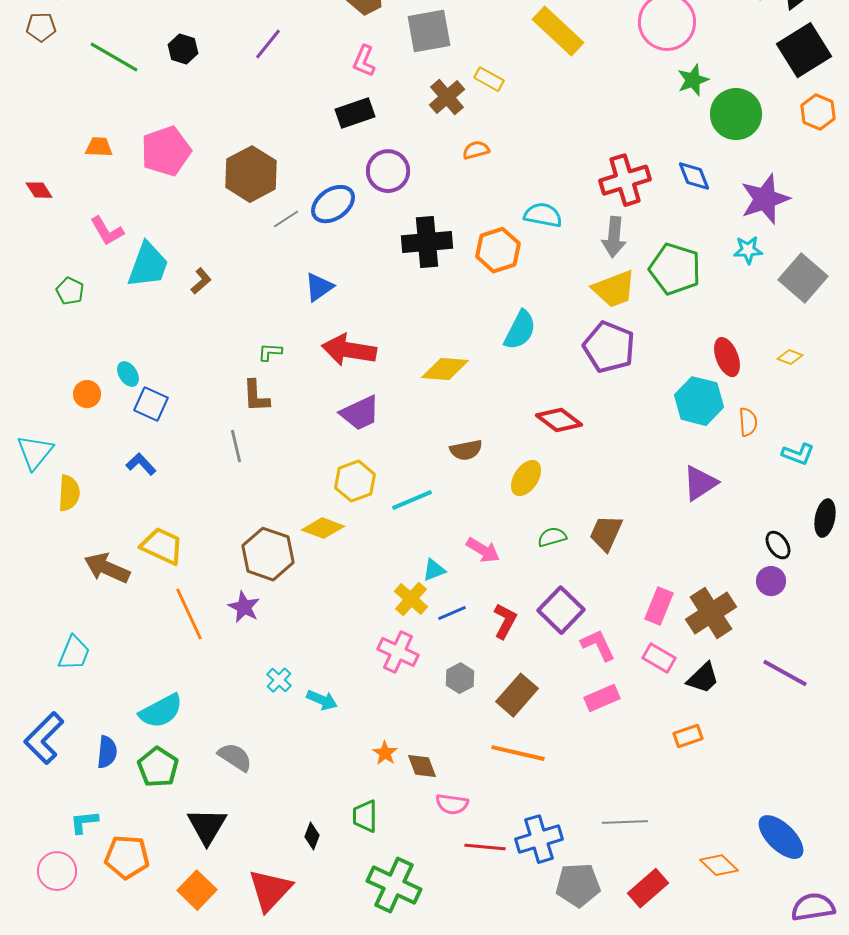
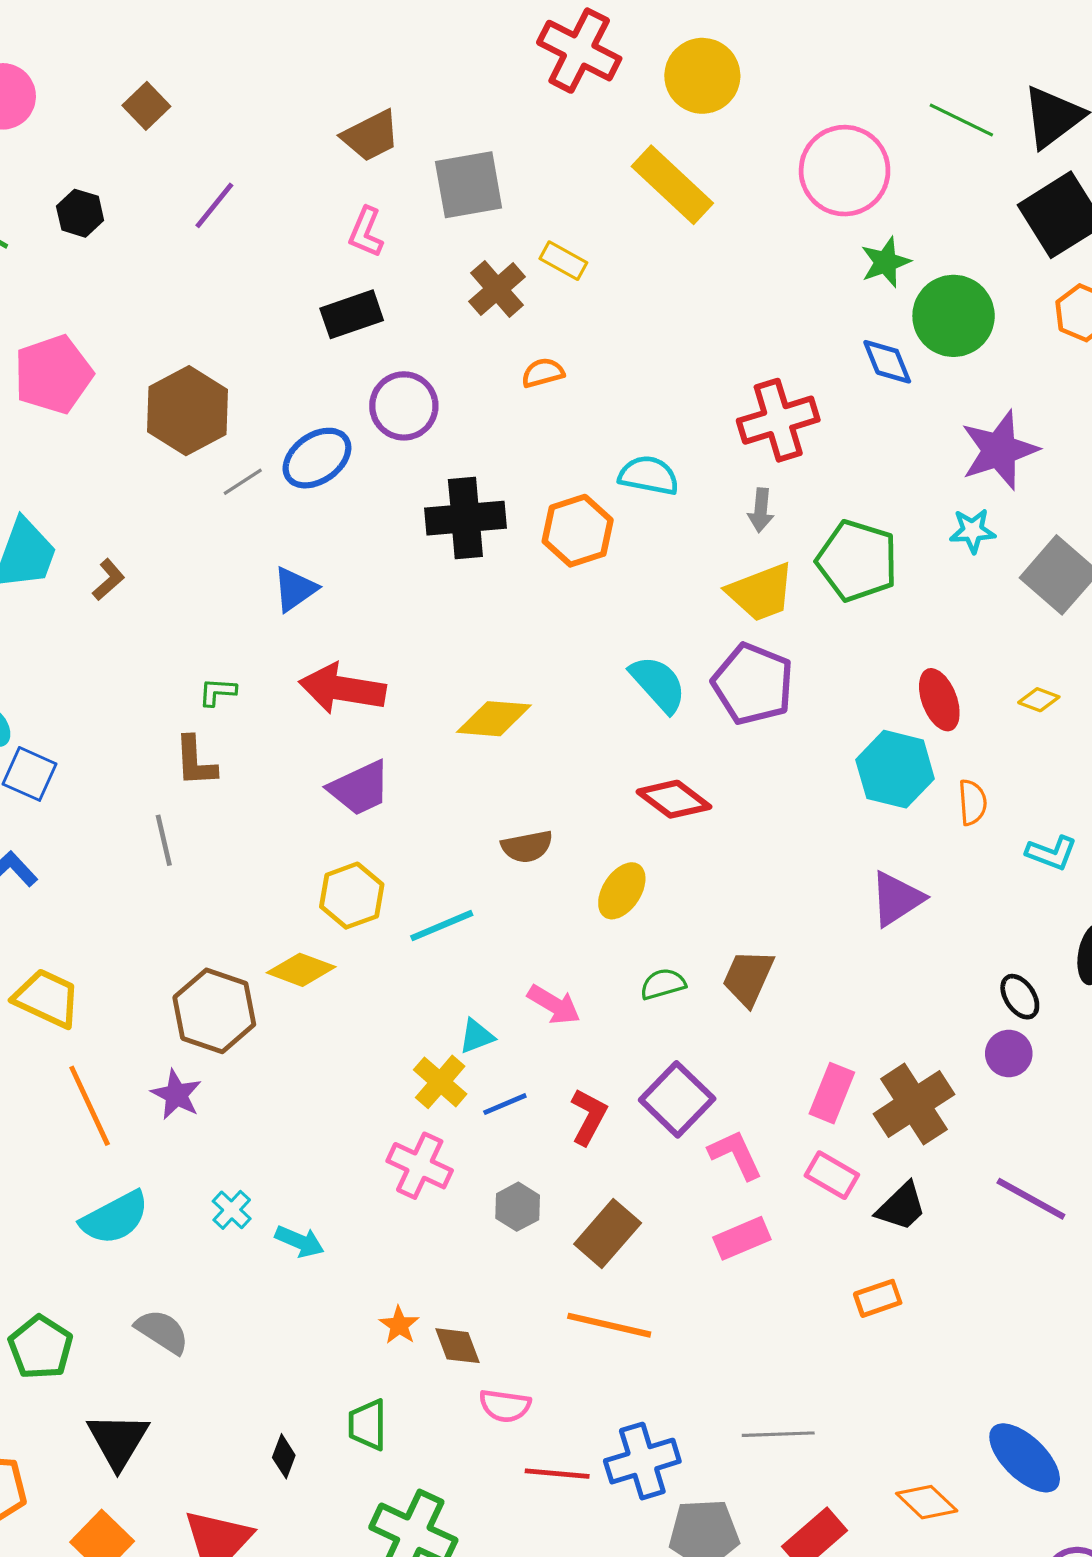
blue diamond: (694, 176) -> (887, 362), moved
gray arrow: (614, 237) -> (761, 510), size x0.7
cyan semicircle: (520, 330) -> (658, 684), moved, turned -69
cyan semicircle: (161, 711) -> (115, 1218), moved

